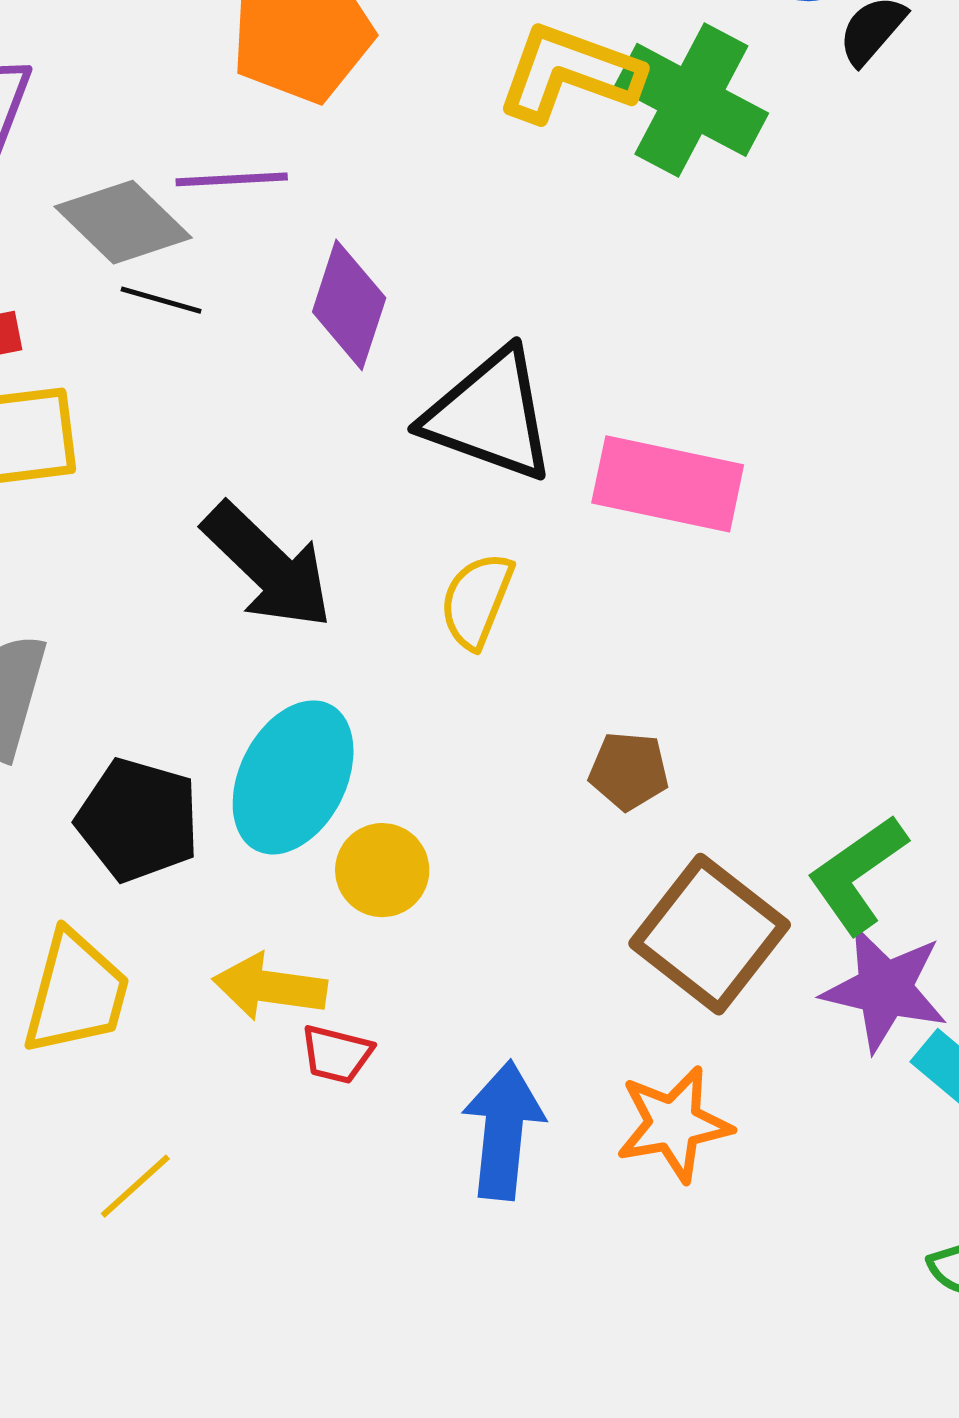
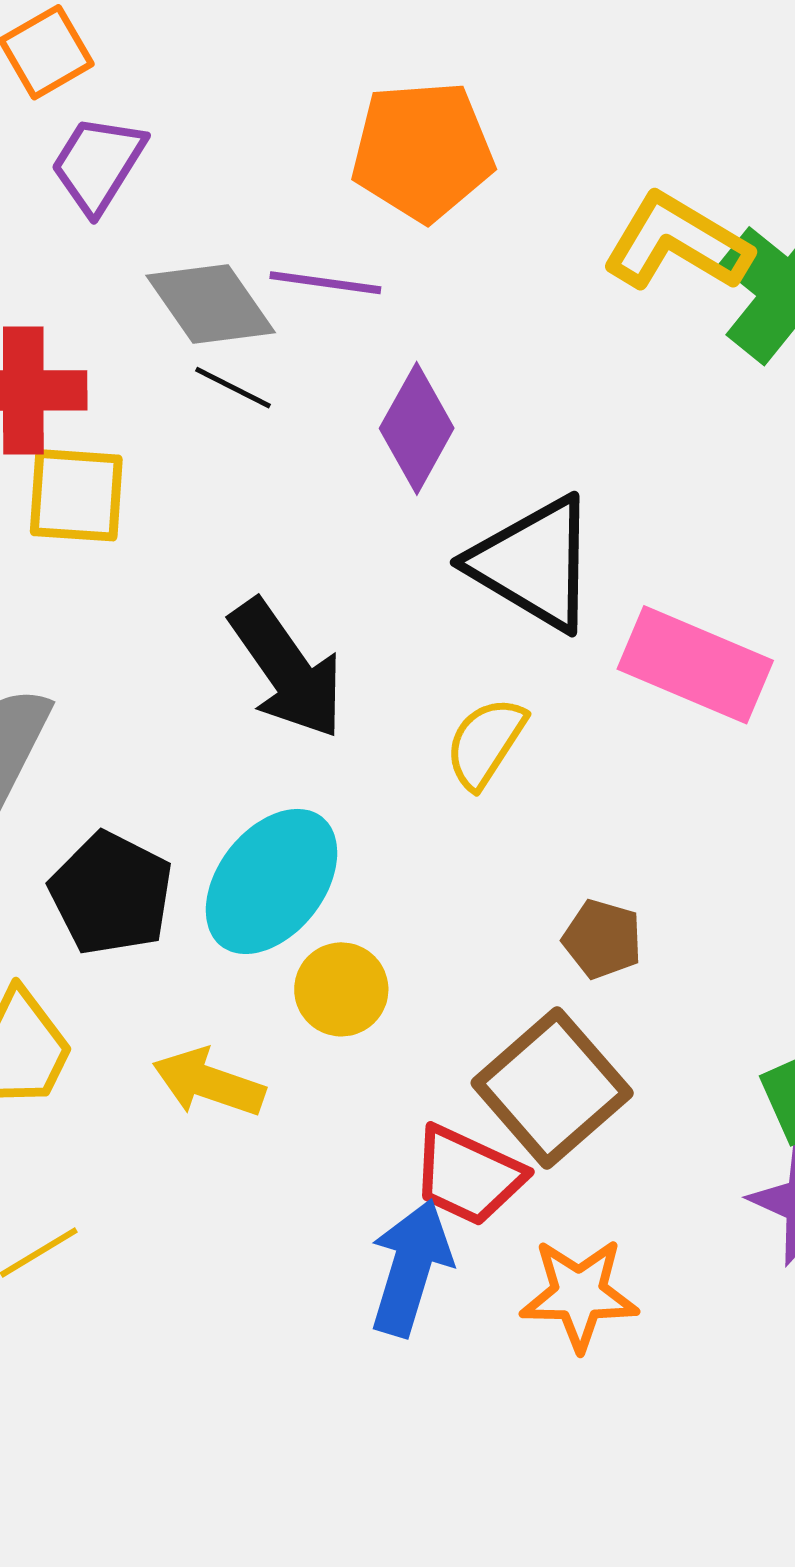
brown square: (710, 934) -> (552, 1088), moved
red trapezoid: (337, 1054) -> (468, 1175), moved, size x1.6

